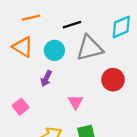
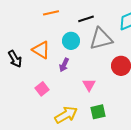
orange triangle: (23, 47) -> (41, 50), moved

